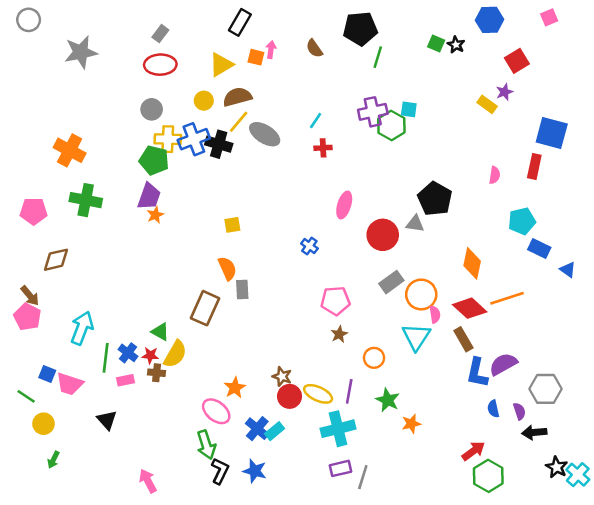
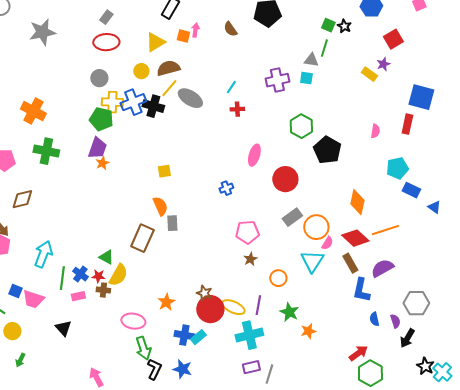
green line: (378, 57) -> (324, 48), moved
green hexagon: (391, 125) -> (301, 126), moved
gray triangle: (415, 224) -> (311, 60), moved
blue cross: (309, 246) -> (226, 188), turned 32
pink semicircle: (435, 314) -> (327, 243), turned 40
purple semicircle: (503, 364) -> (382, 268), moved
red circle: (290, 396) -> (210, 309), size x1.4
pink ellipse: (216, 411) -> (133, 321), moved, turned -30
blue cross: (257, 429) -> (184, 335), turned -30
black arrow: (534, 432) -> (407, 338), turned -54

